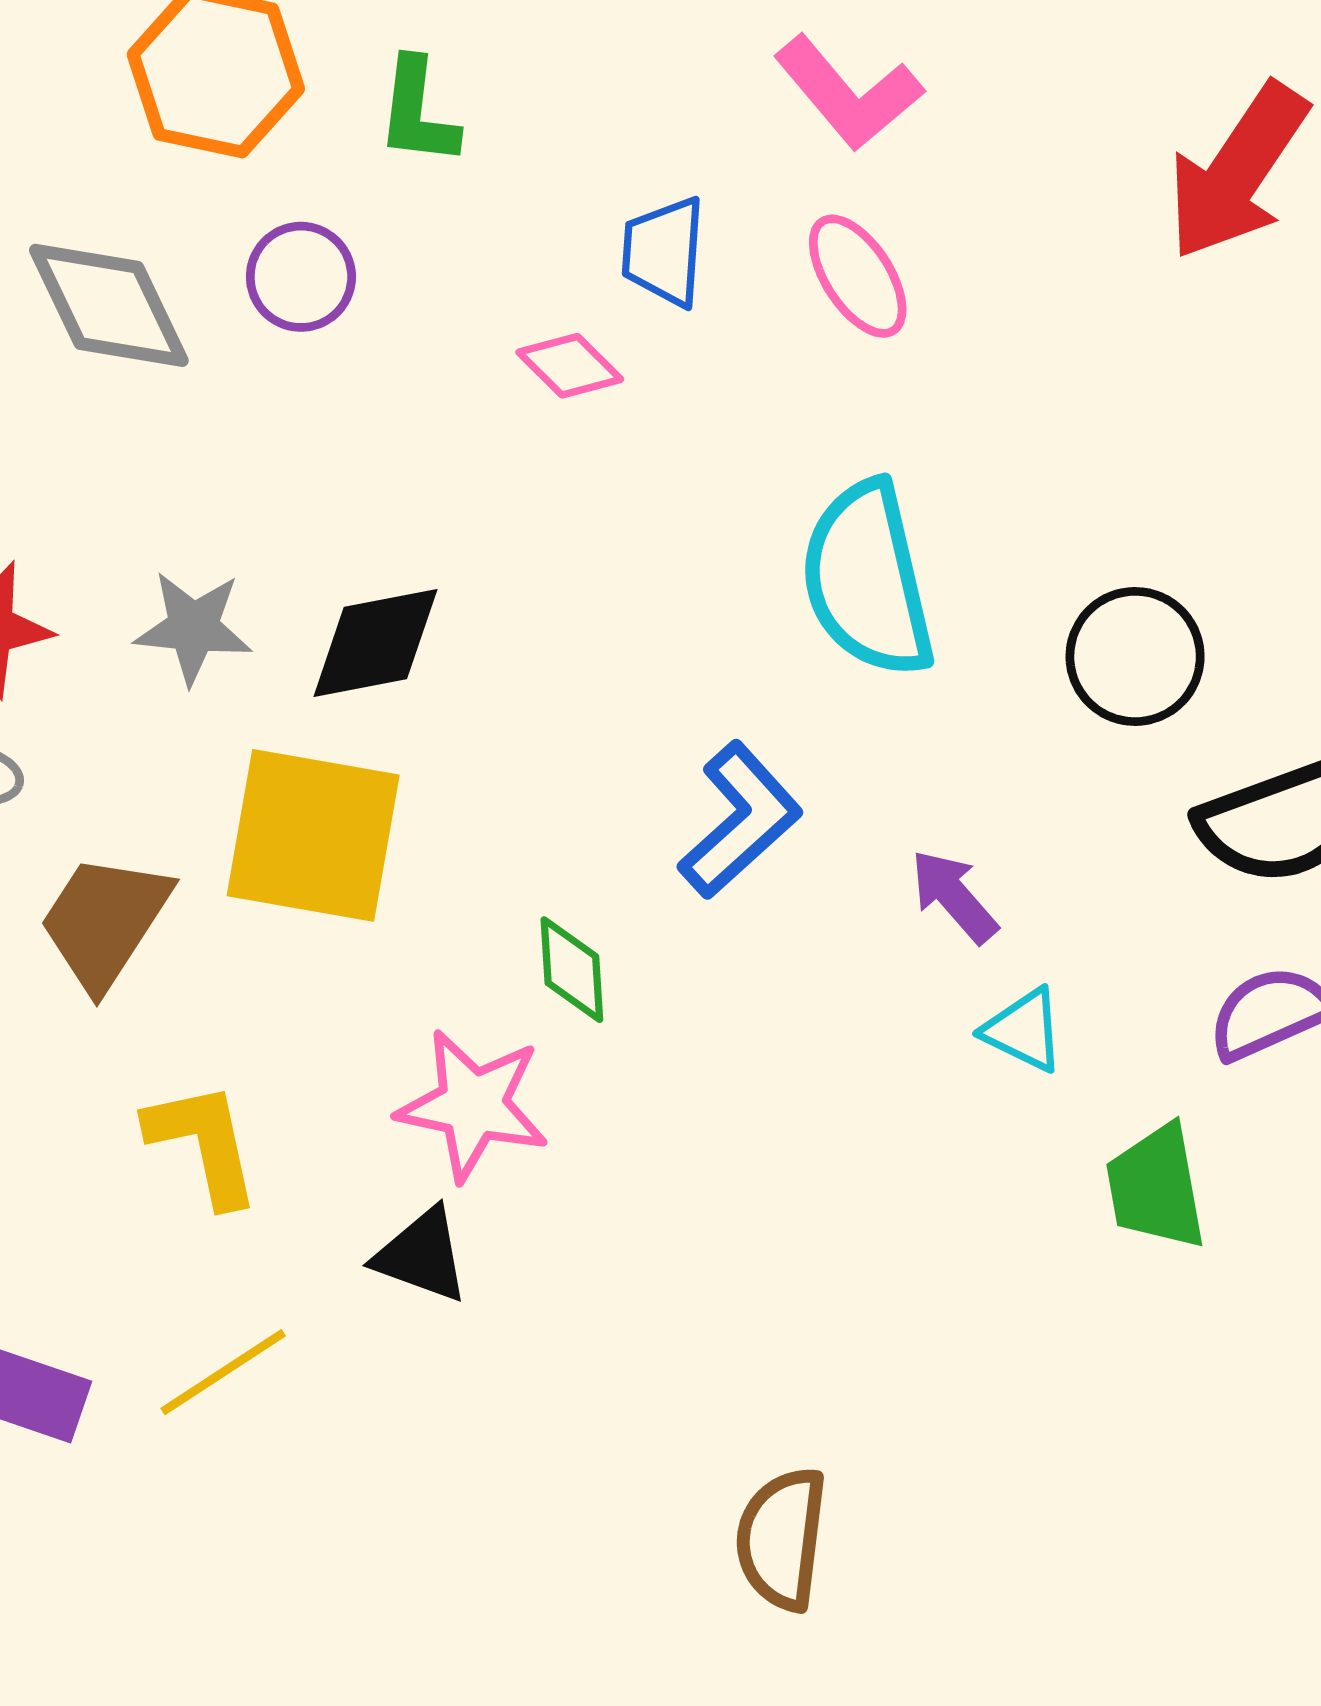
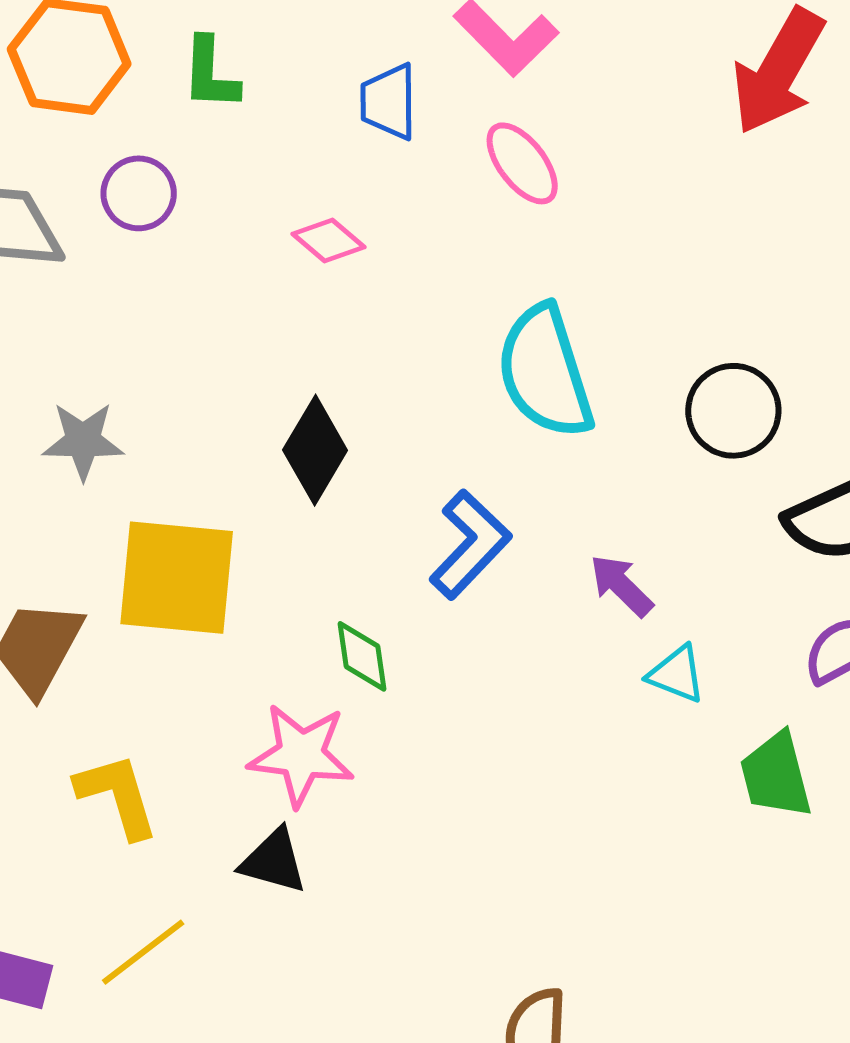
blue trapezoid: (664, 252) -> (389, 102), moved
black diamond: (375, 643) -> (315, 450), moved, turned -44

